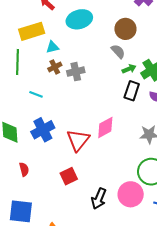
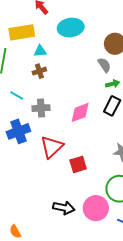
gray cross: (76, 72) -> (41, 108), moved
pink diamond: (105, 128) -> (80, 112), moved
red square: (69, 176) -> (78, 164), moved
black arrow: (99, 199) -> (64, 208), turned -110

